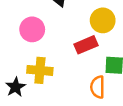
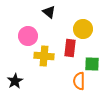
red rectangle: (86, 45) -> (70, 48), turned -60
yellow cross: (40, 70) -> (44, 56), moved

